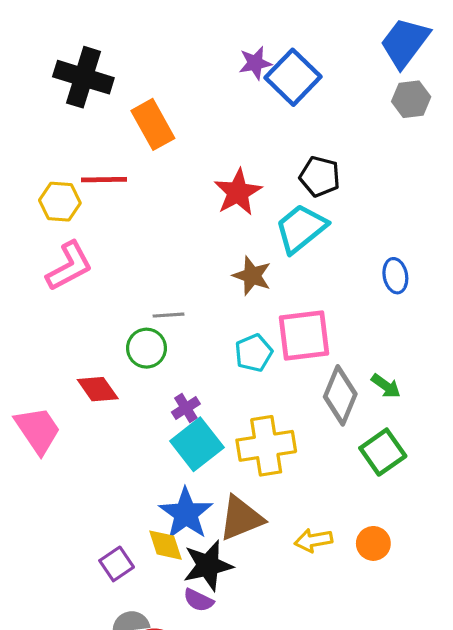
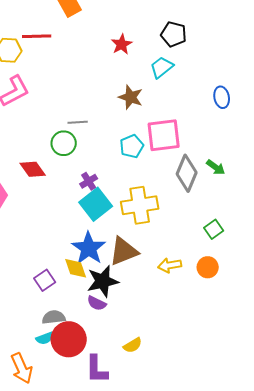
red star: (238, 192) -> (122, 44), size x0.7
cyan trapezoid: (301, 228) -> (162, 67), size x0.7
green square: (383, 452) -> (214, 229), moved, size x0.7

